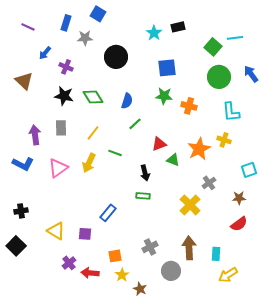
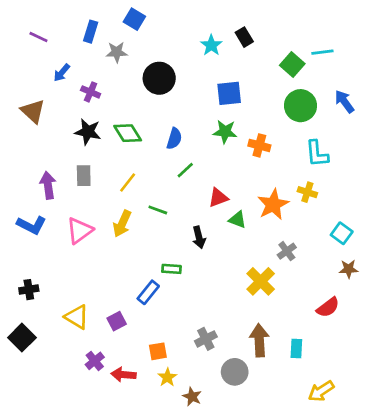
black rectangle: (178, 27) -> (244, 37), turned 72
cyan square: (249, 170) -> (342, 233), turned -35
green rectangle: (143, 196) -> (172, 269), moved
brown star: (239, 198) -> (349, 269), moved
purple square: (85, 234) -> (117, 321), turned -32
yellow arrow: (228, 275) -> (321, 391), moved

